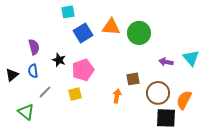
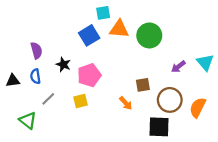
cyan square: (68, 12) -> (103, 13), moved
purple arrow: (166, 62) -> (178, 67), turned -48
black triangle: (12, 75) -> (13, 81), turned 32
orange arrow: (117, 96) -> (126, 103), turned 128
black square: (166, 118) -> (159, 127), moved

